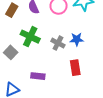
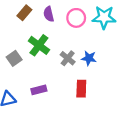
purple rectangle: (38, 76) -> (39, 90), turned -32

